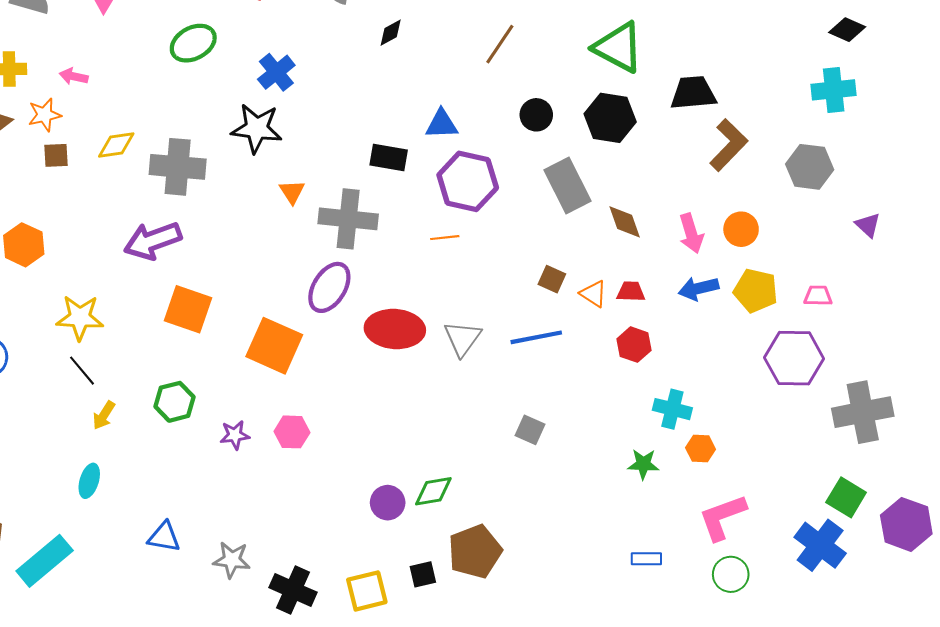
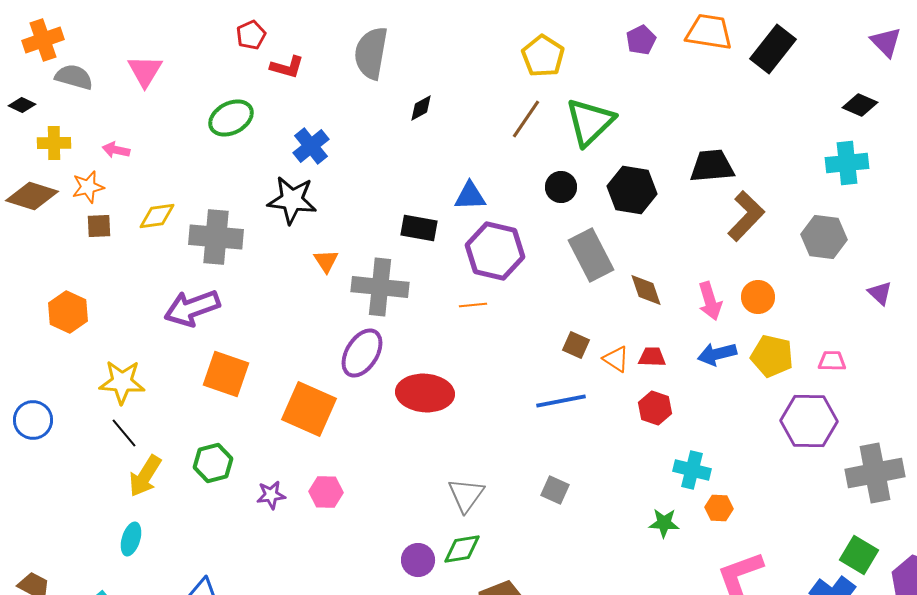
green triangle: (618, 47) -> (590, 122), moved, turned 48
gray triangle: (462, 338) -> (466, 495), moved
yellow arrow: (104, 415) -> (145, 476), size x1.5

